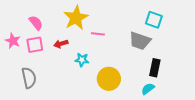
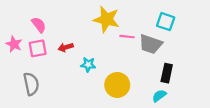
yellow star: (76, 18) -> (106, 19), moved, turned -30
pink line: (98, 34) -> (127, 37), moved

